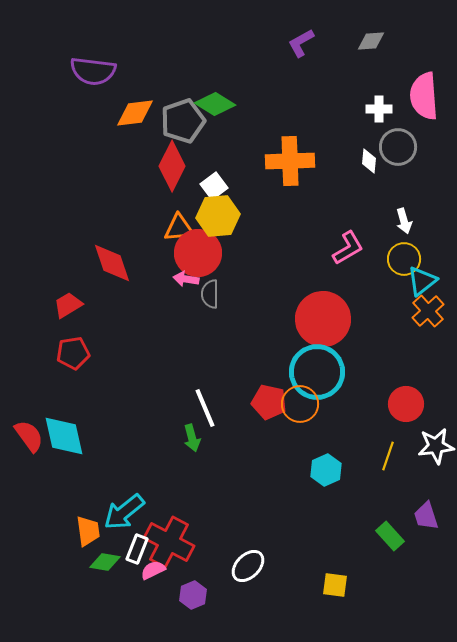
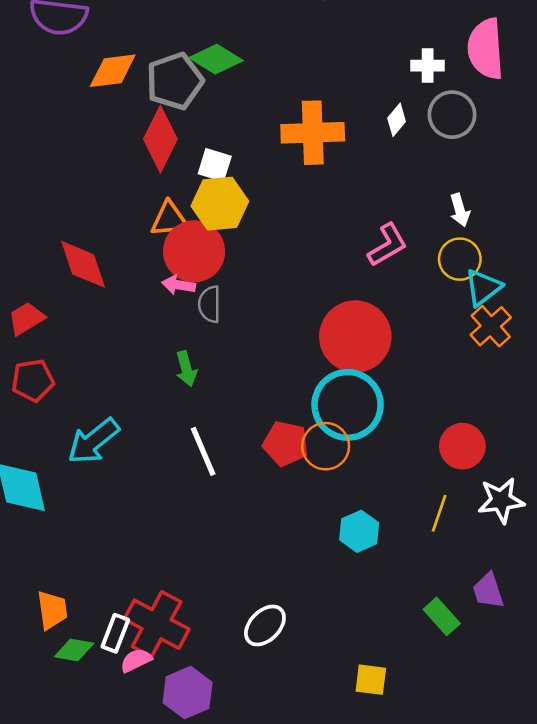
white diamond: (369, 161) -> (397, 120), moved, turned 35
white square: (214, 186) -> (215, 165), turned -36
green arrow: (192, 438) -> (186, 369), moved
cyan arrow: (124, 512) -> (93, 441), moved
white ellipse: (248, 566) -> (265, 626), moved
purple hexagon: (193, 595) -> (188, 693), size x1.4

